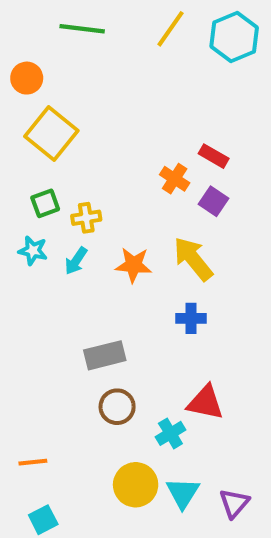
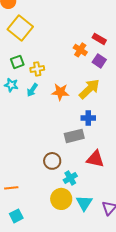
yellow arrow: (193, 259) -> (89, 89), turned 85
gray rectangle: (105, 355) -> (74, 136), moved
cyan cross: (170, 433) -> (70, 178), moved

